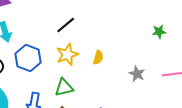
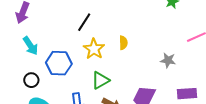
gray star: (137, 74) -> (168, 60), moved

